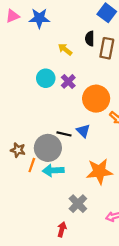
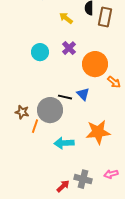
cyan circle: (46, 78) -> (40, 52), moved
cyan arrow: (53, 170) -> (64, 143), moved
gray cross: (78, 204) -> (83, 179), moved, turned -30
red arrow: (62, 229) -> (63, 186), turned 32

